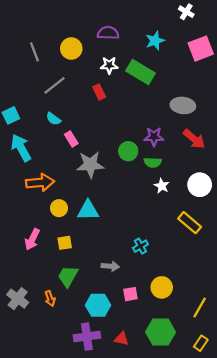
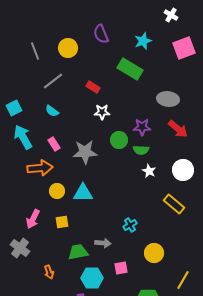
purple semicircle: (108, 33) -> (101, 34), turned -114
white star: (109, 65) -> (102, 112), moved
red rectangle: (99, 92) -> (93, 87), turned -32
pink rectangle: (71, 139) -> (54, 144), moved
green trapezoid: (68, 276) -> (78, 252), moved, turned 50
yellow circle: (162, 287) -> (154, 253), moved
gray cross: (18, 299) -> (20, 248), moved

